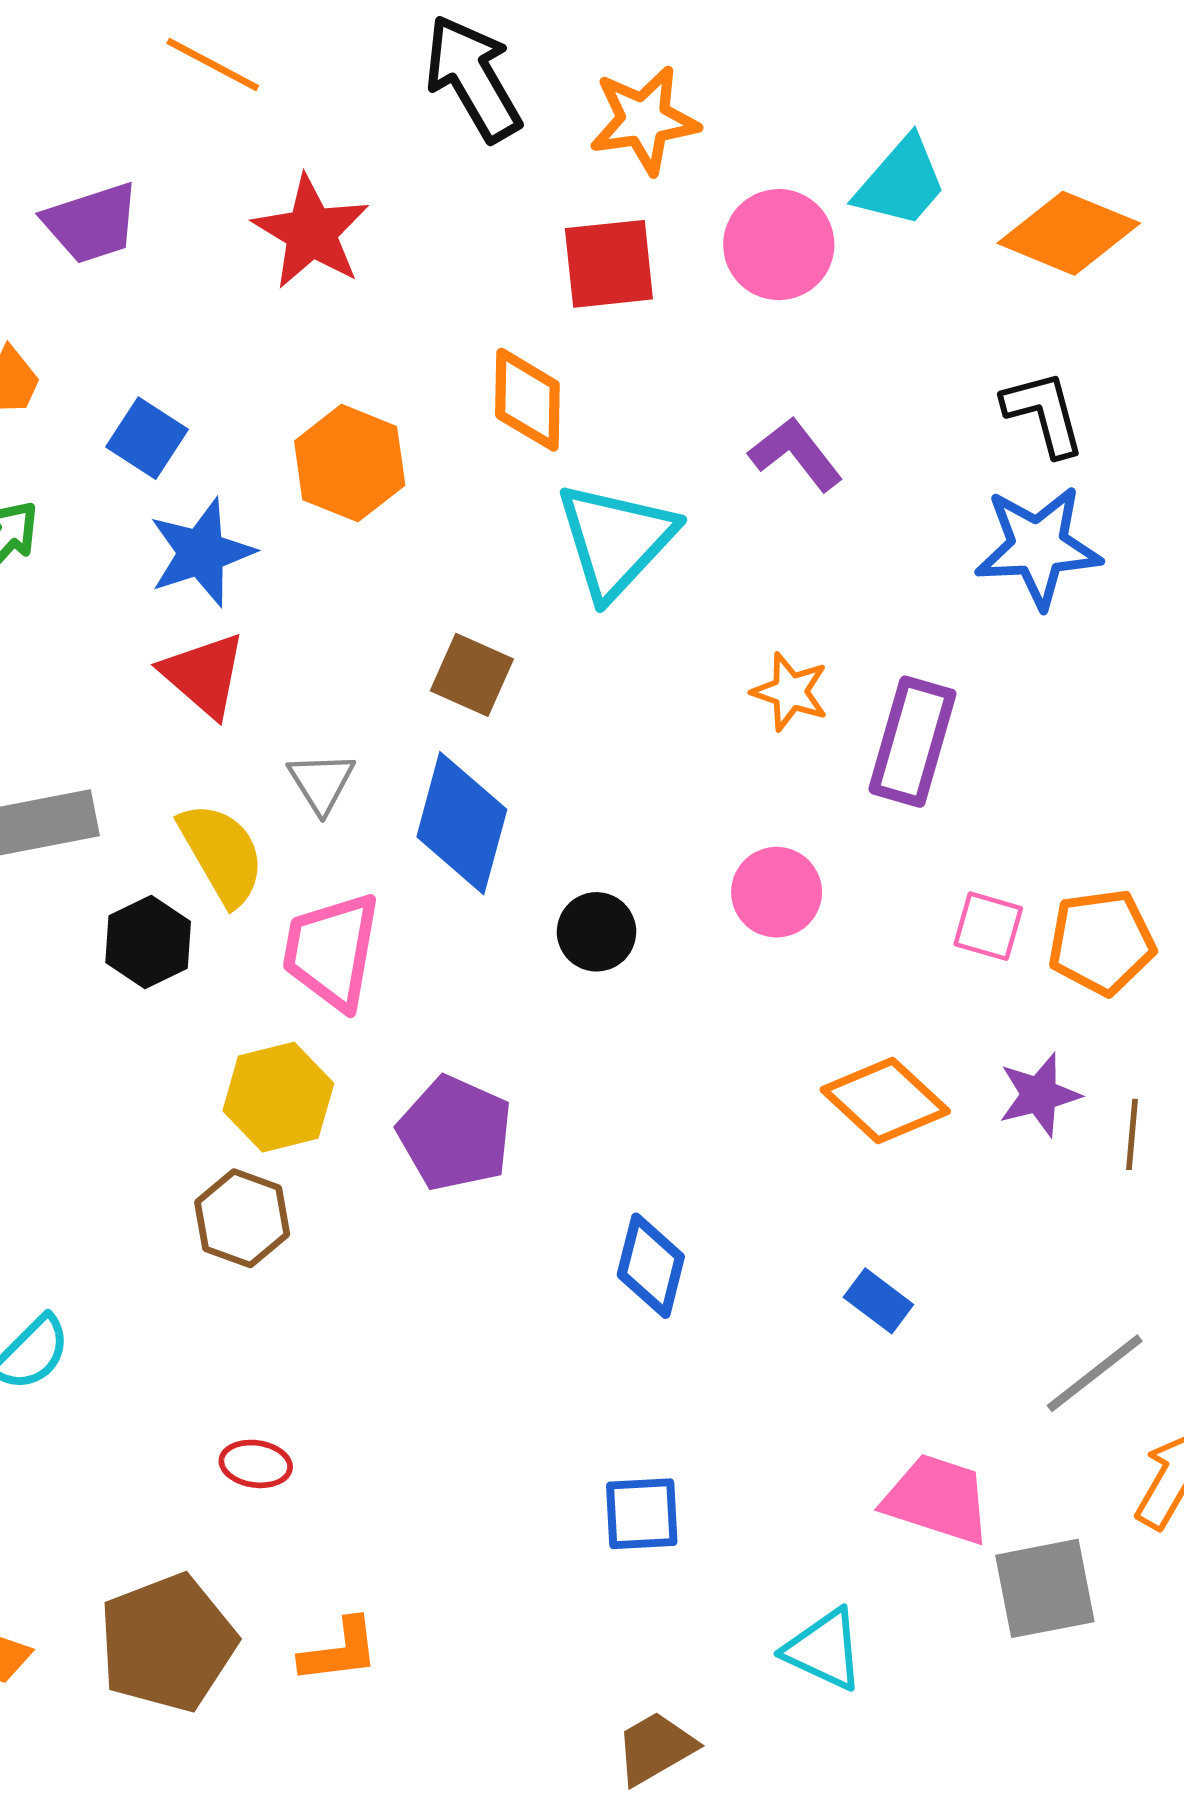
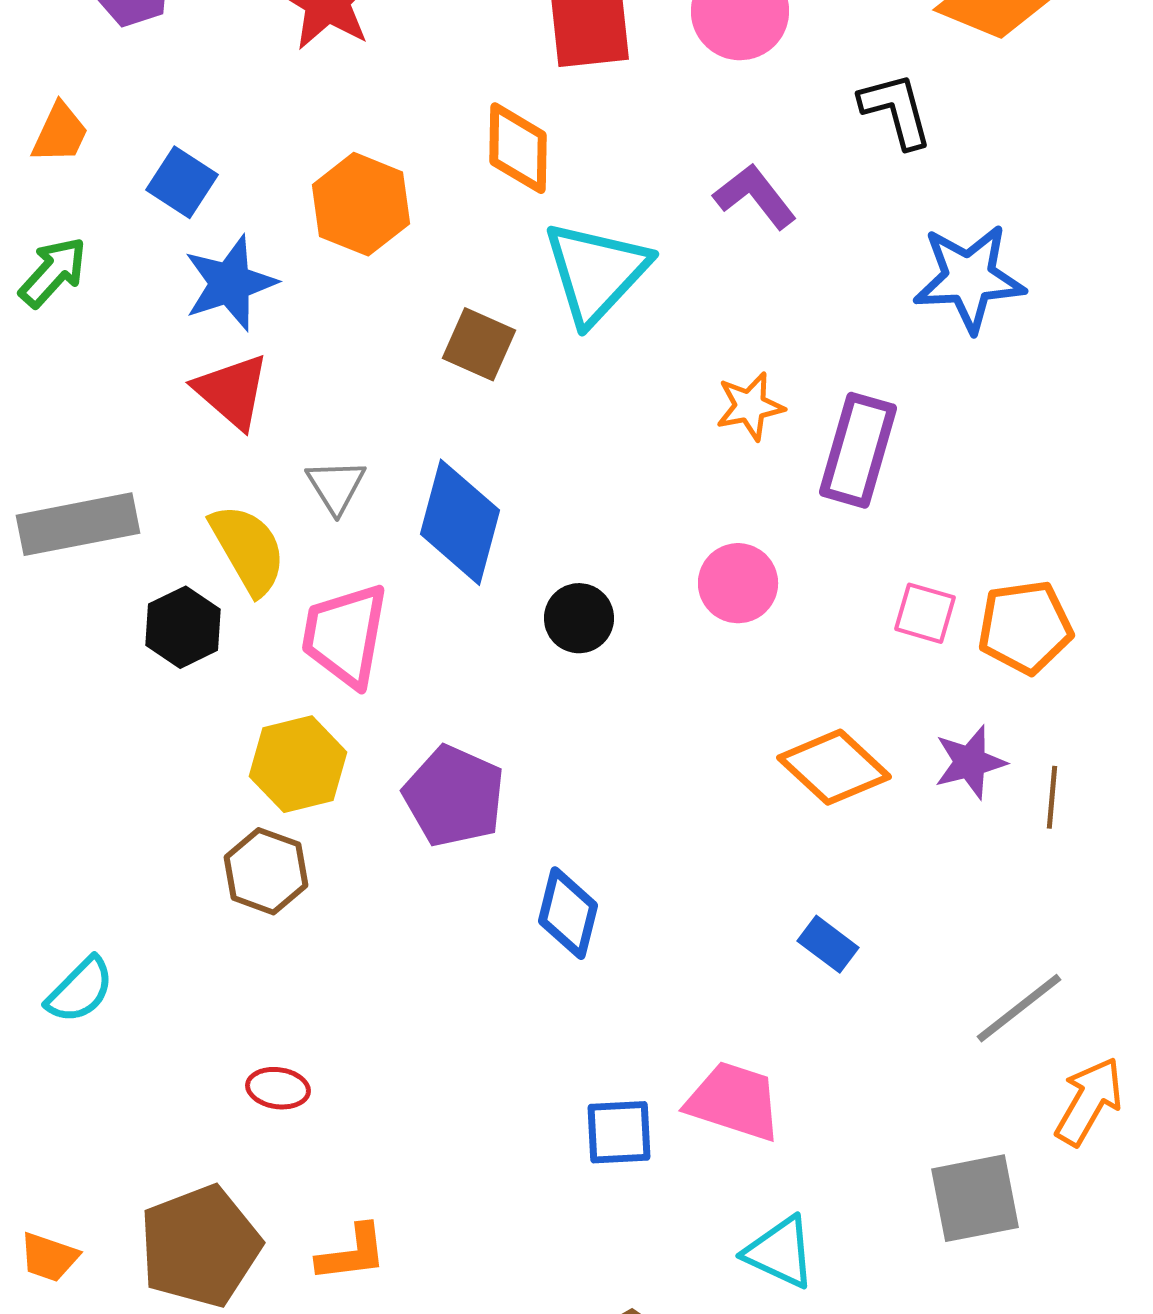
black L-shape: (1044, 413) -> (896, 110), moved
brown square: (472, 675) -> (479, 344), moved
orange star: (790, 692) -> (750, 406), turned -30
blue diamond: (651, 1266) -> (568, 913), moved
pink trapezoid: (937, 1499) -> (734, 1101), moved

